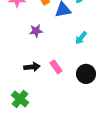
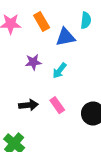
cyan arrow: (81, 38) -> (60, 70), moved

